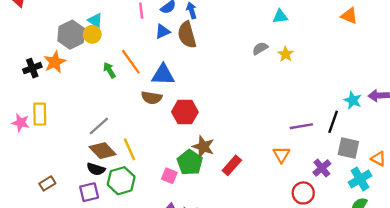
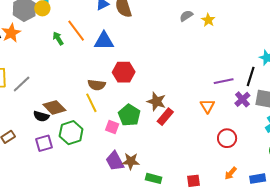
brown semicircle: (152, 98) -> (97, 85), moved
gray line: (99, 126) -> (22, 84), moved
brown star: (203, 147) -> (156, 101), moved
yellow line: (130, 149) -> (91, 103), moved
purple cross: (322, 168) -> (242, 99), moved
black semicircle: (96, 169) -> (41, 116), moved

